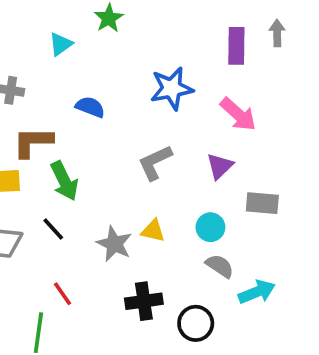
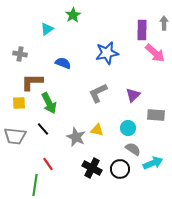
pink arrow: (238, 114) -> (155, 53), moved
black cross: (144, 301) -> (92, 168), turned 36
black circle: (196, 323) -> (120, 169), moved

